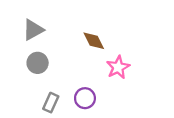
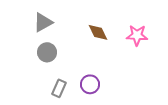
pink star: (118, 67) -> (137, 35), moved, turned 30

